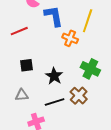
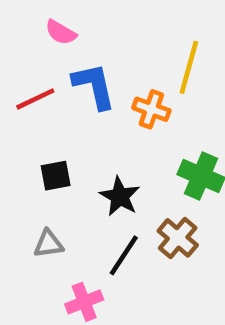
blue L-shape: (54, 16) -> (94, 86), moved
black line: (55, 102) -> (124, 255), turned -36

